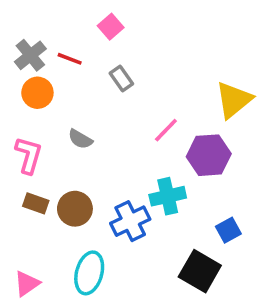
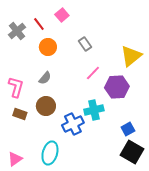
red line: (70, 59) -> (39, 24), moved, turned 32
gray rectangle: (121, 78) -> (85, 44), moved
orange circle: (37, 93) -> (48, 47), moved
gray semicircle: (80, 139) -> (45, 78), turned -80
brown circle: (75, 209) -> (46, 106), moved
black square: (200, 271) -> (132, 152), moved

